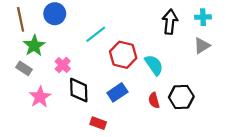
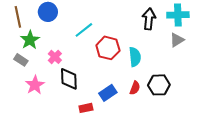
cyan cross: (203, 17) -> (178, 15), size x1.5
cyan semicircle: (154, 65) -> (135, 57), turned 30
blue rectangle: (117, 92) -> (108, 93), moved
red semicircle: (154, 100) -> (135, 88), turned -144
red rectangle: (98, 123) -> (86, 108), turned -32

